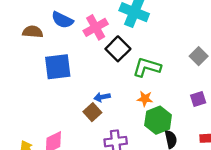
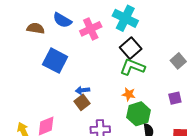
black square: (118, 49) -> (131, 48), moved
blue square: (58, 67) -> (55, 61), turned 30
blue arrow: (102, 97) -> (82, 90), moved

